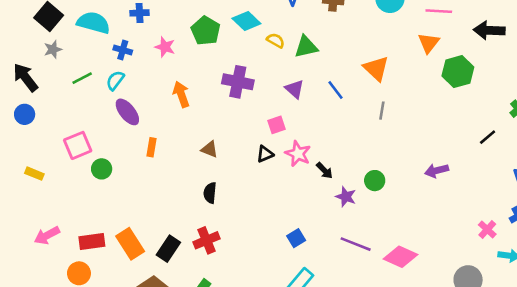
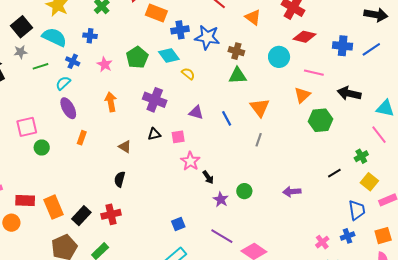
green triangle: (306, 47) -> (238, 76), moved
green line: (82, 78) -> (41, 66), moved
purple triangle: (295, 89) -> (196, 112), turned -35
black triangle: (265, 154) -> (154, 134), moved

